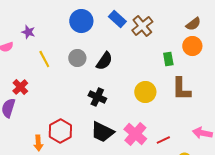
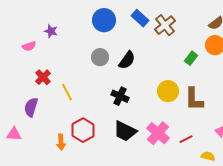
yellow line: (44, 59) -> (67, 92), moved
green rectangle: (168, 59) -> (191, 58), turned 48
red cross: (20, 87) -> (43, 77), moved
brown L-shape: (181, 89) -> (194, 99), moved

